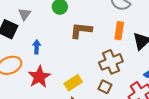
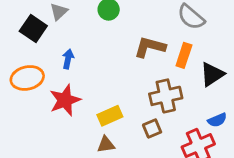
brown L-shape: (81, 30) -> (150, 47), moved
brown square: (105, 87) -> (152, 128), turned 32

